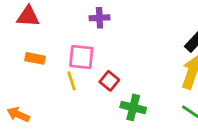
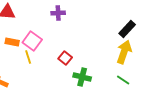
pink square: (81, 57) -> (32, 41), moved, turned 30
yellow line: (71, 81) -> (28, 57), moved

